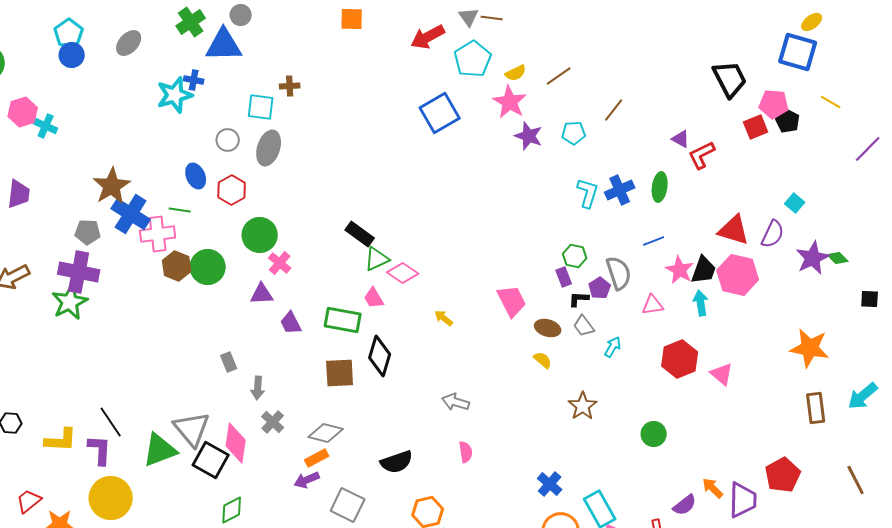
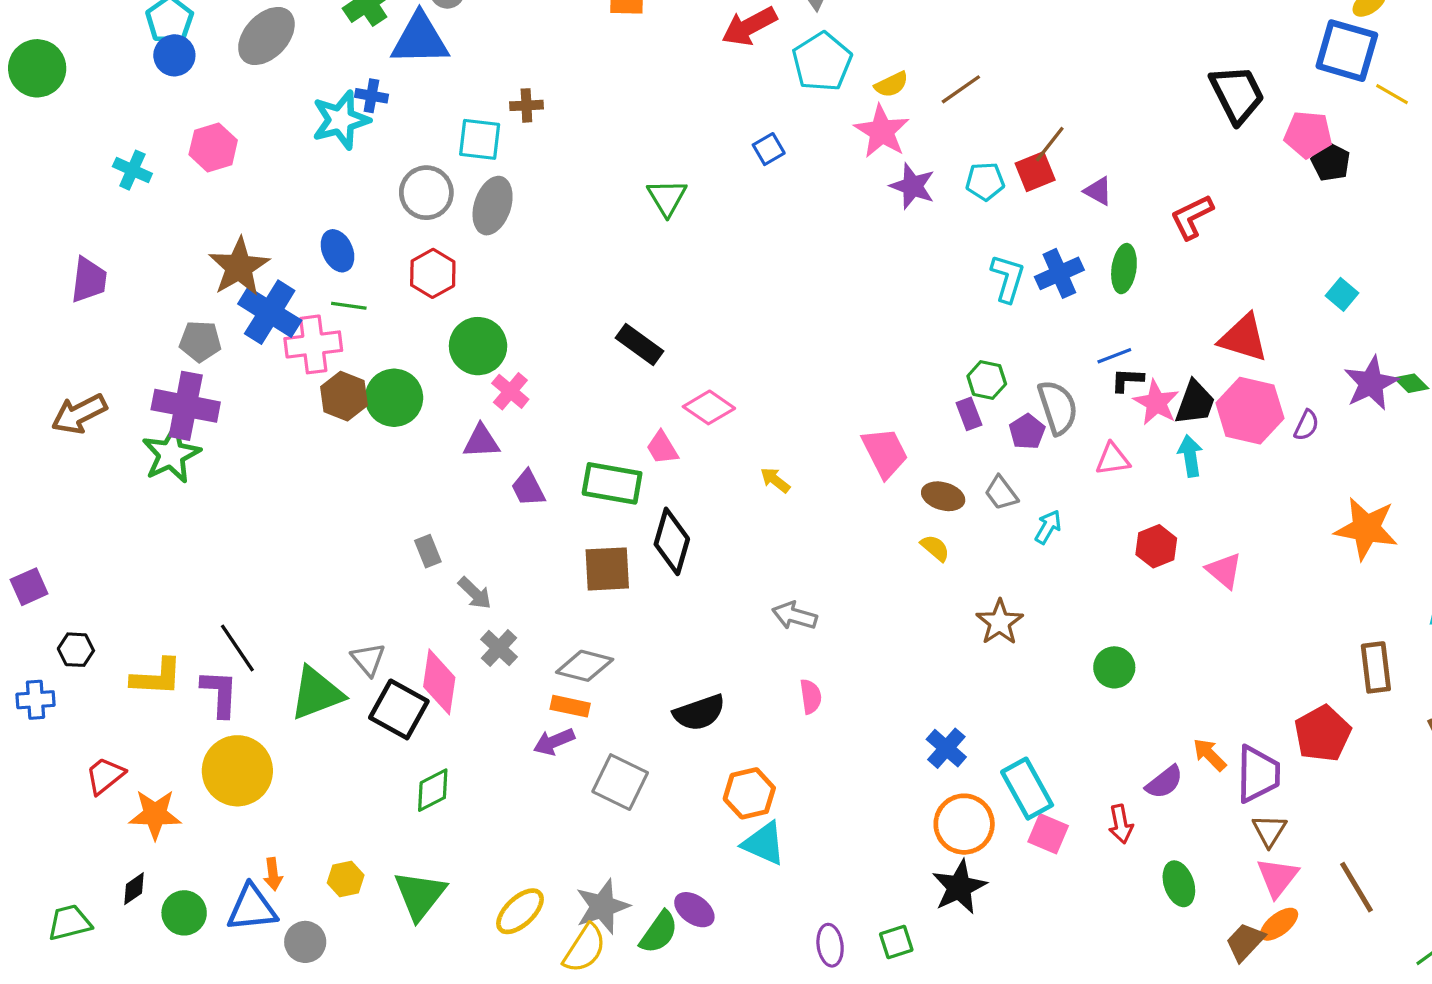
gray ellipse: (129, 43) -> (266, 36), size x1.4
yellow line: (831, 102) -> (1392, 94), moved
pink hexagon: (23, 112) -> (213, 147), moved
blue square: (440, 113) -> (769, 149), size x0.5
red square: (756, 127) -> (1035, 172), moved
purple triangle: (681, 139) -> (1098, 191), moved
gray circle: (228, 140) -> (426, 193), size x1.4
blue ellipse: (196, 176) -> (338, 251), moved
purple semicircle: (773, 234) -> (1306, 425), moved, size x0.7
green triangle: (377, 259) -> (667, 197), moved, turned -36
black L-shape: (579, 299) -> (1127, 380), moved
red hexagon: (680, 359) -> (1156, 546), size x0.7
gray arrow: (258, 388) -> (475, 593), turned -50
brown rectangle: (816, 408) -> (1376, 667), moved
gray triangle: (192, 429) -> (368, 659), size x0.6
orange rectangle: (317, 458) -> (570, 706), turned 40

